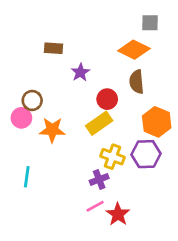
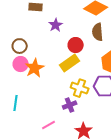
pink circle: (21, 118) -> (21, 64), moved
orange star: (52, 130) -> (35, 68), turned -30
pink line: (95, 206) -> (49, 125), moved

